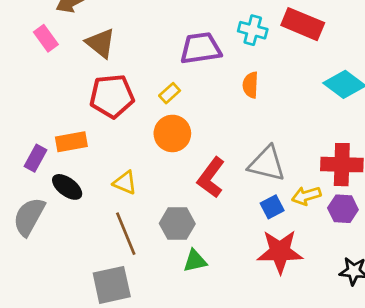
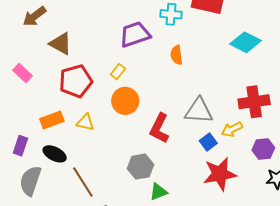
pink rectangle: (46, 38) -> (23, 73), moved
purple rectangle: (35, 158) -> (20, 146), moved
yellow triangle: (125, 183) -> (85, 122), moved
purple hexagon: (343, 209) -> (263, 149), moved
brown line: (126, 234) -> (83, 182), moved

